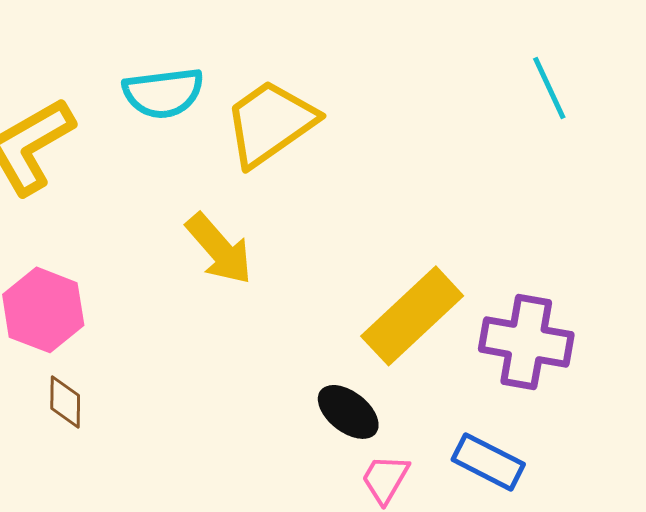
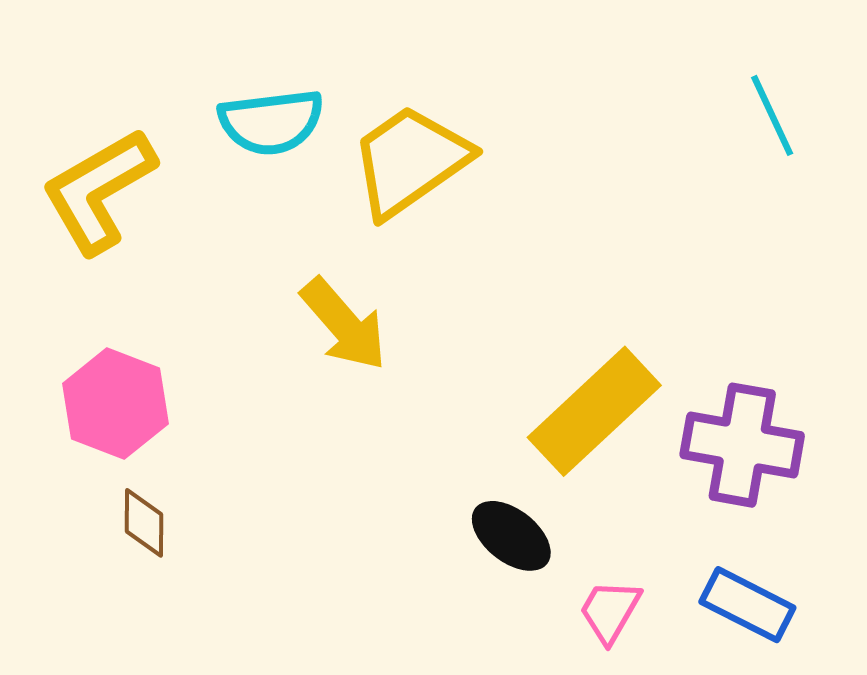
blue rectangle: (488, 462) -> (747, 605), moved
pink trapezoid: (385, 479) -> (610, 611), moved

